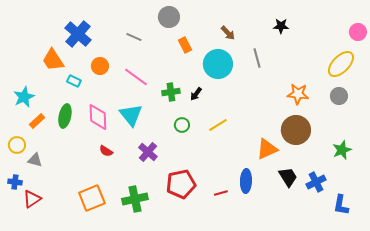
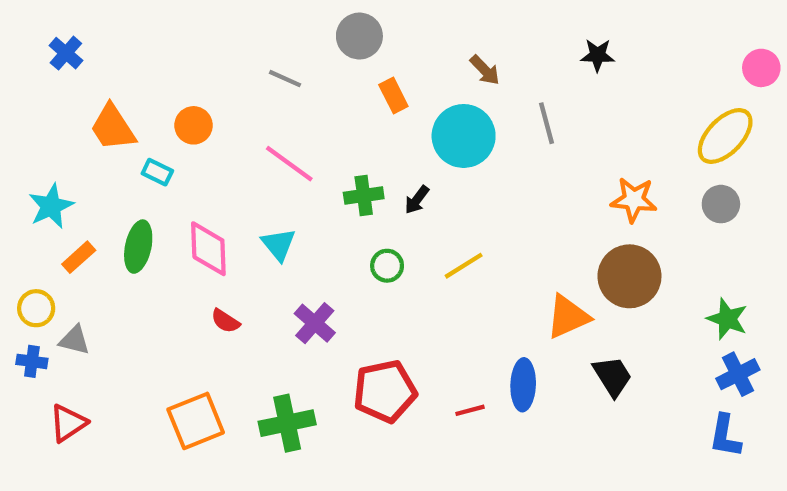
blue cross: (78, 34) -> (66, 53), moved, size x0.6
orange circle: (100, 66) -> (194, 125), moved
cyan triangle: (131, 115) -> (279, 244), size x0.7
green star: (342, 150) -> (727, 319), turned -30
blue cross: (15, 182) -> (32, 361), moved
blue cross: (316, 182) -> (738, 374), moved

